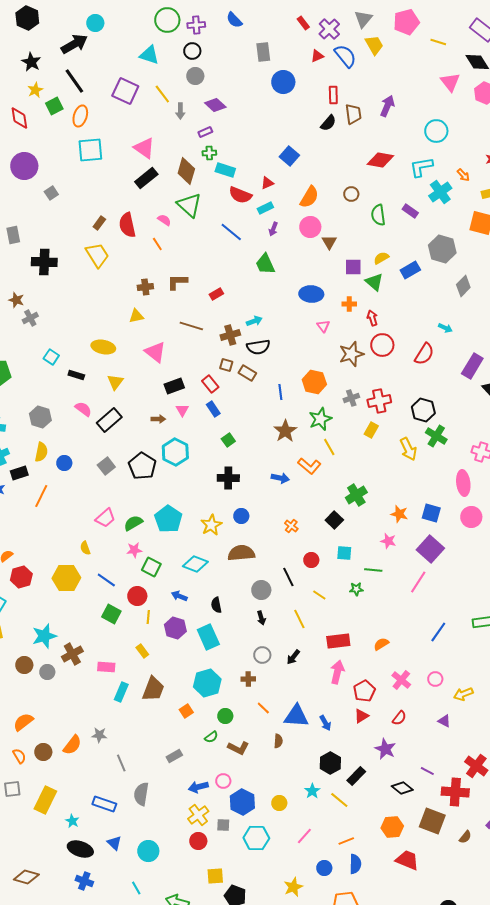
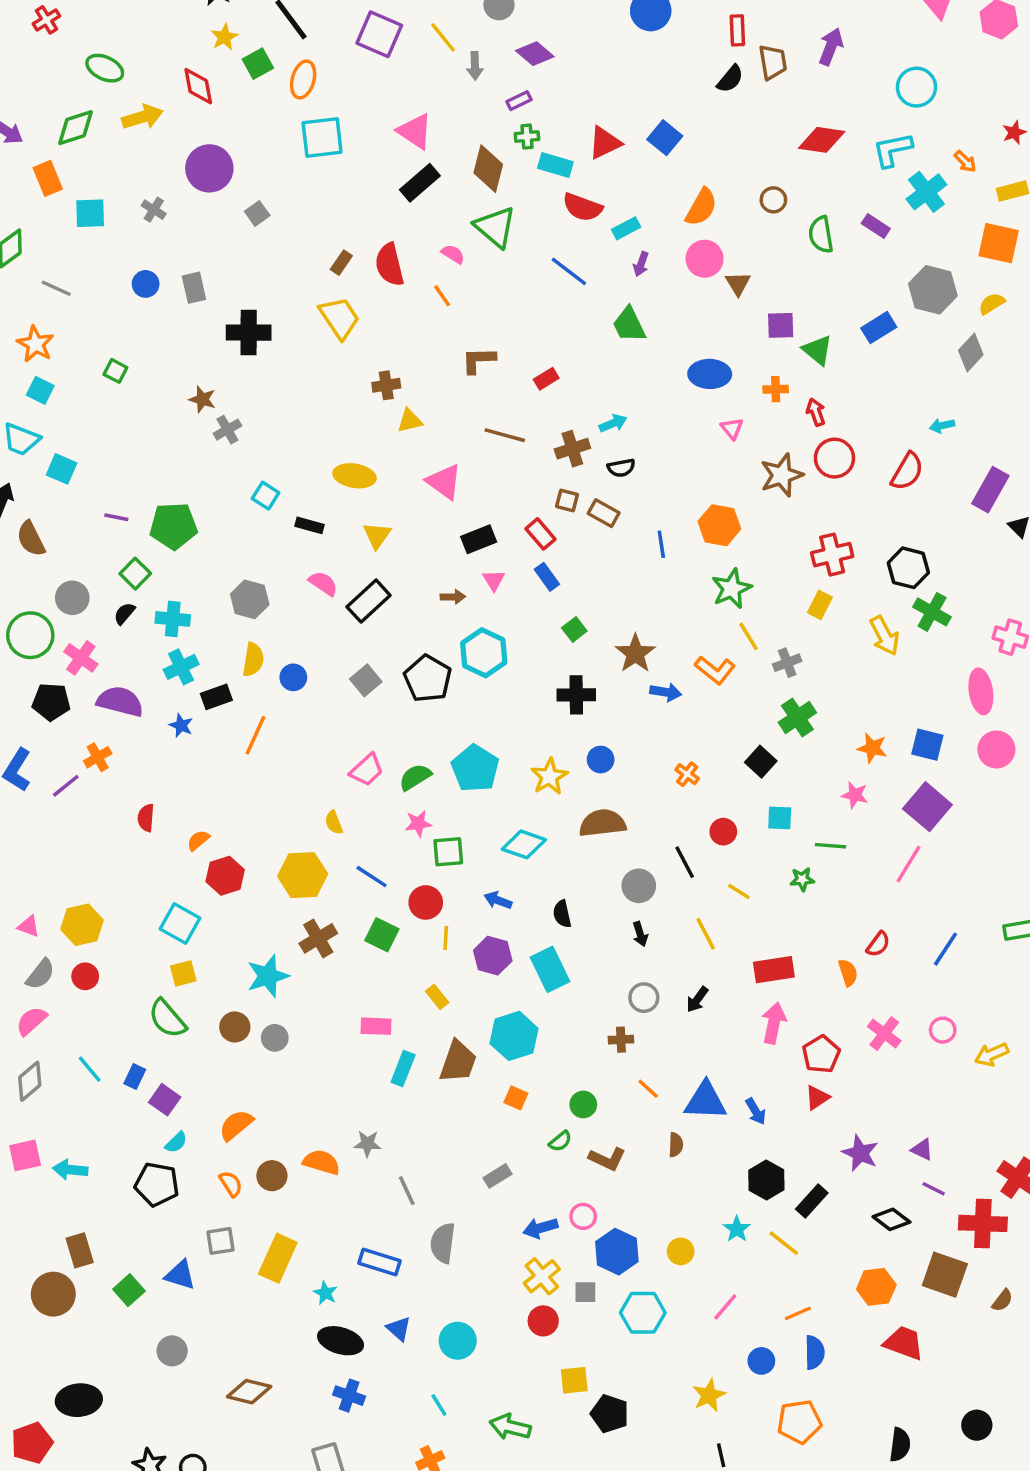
red triangle: (267, 183) -> (605, 143), moved, size x1.5
yellow semicircle: (381, 258) -> (992, 304), moved
brown cross: (145, 287) -> (386, 385), moved
cyan arrow: (445, 328) -> (942, 426), turned 144
black semicircle: (258, 347) -> (621, 468), size x0.7
gray cross: (351, 398) -> (787, 663), moved
brown star: (285, 431) -> (635, 653), moved
green square: (151, 567) -> (448, 852), turned -30
orange semicircle: (381, 644) -> (848, 973), turned 105
brown cross: (72, 654) -> (318, 938), moved
cyan hexagon: (207, 683) -> (514, 1036), moved
orange square: (186, 711) -> (516, 1098), turned -32
red semicircle: (399, 718) -> (878, 944), moved
purple triangle: (444, 721) -> (922, 1150), moved
orange semicircle: (72, 745) -> (321, 1162), turned -110

